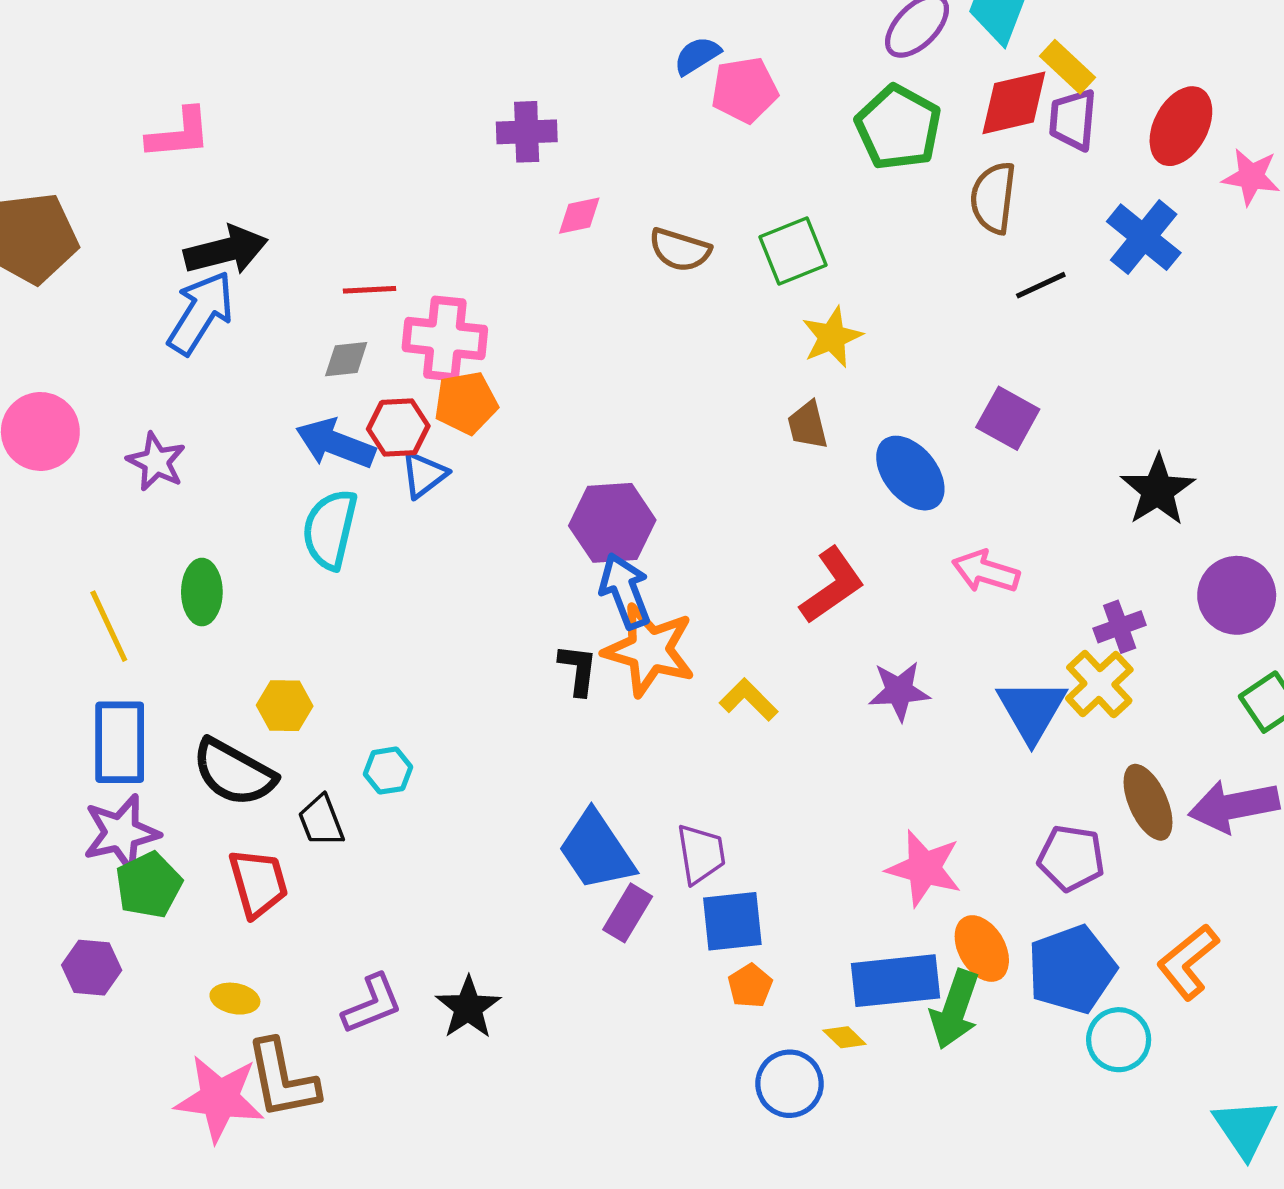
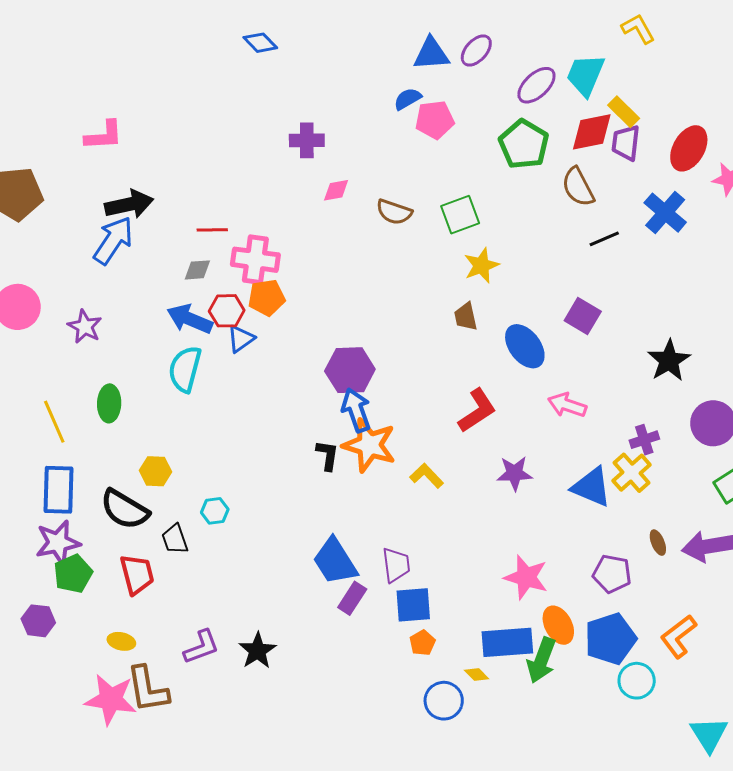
brown semicircle: (993, 198) -> (578, 187), turned -36
blue triangle: (1032, 710) -> (592, 487), turned -39
brown ellipse: (1148, 802) -> (658, 543), size x0.6

